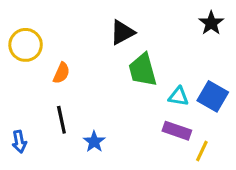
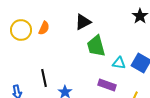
orange semicircle: (61, 73) -> (44, 28), moved
purple rectangle: (177, 131) -> (107, 85), moved

